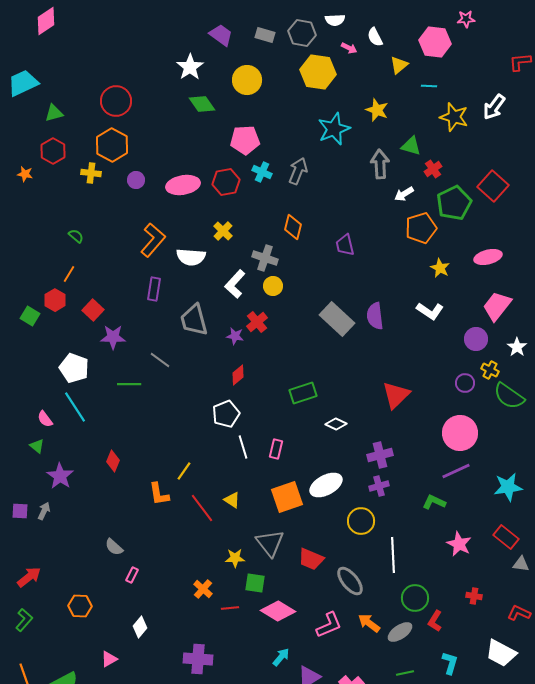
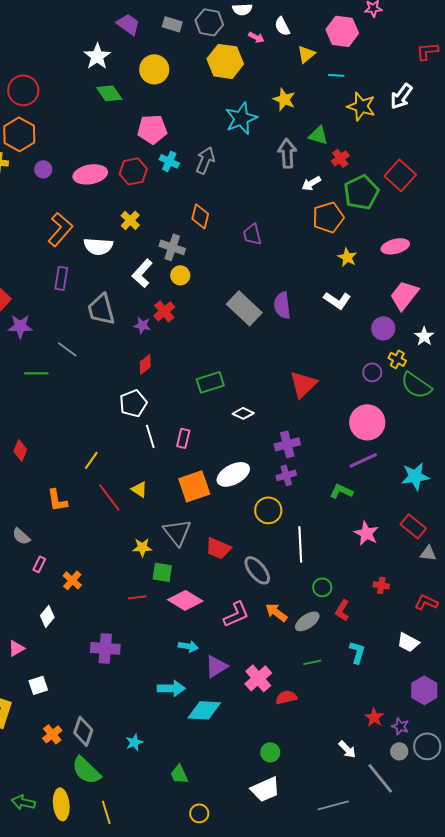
orange L-shape: (159, 494) -> (57, 500), moved
orange cross: (203, 589) -> (72, 580), moved
green circle: (415, 598) -> (322, 587), size x0.7
white trapezoid: (501, 653) -> (408, 642), size x0.7
cyan arrow: (281, 657) -> (188, 646), turned 60

